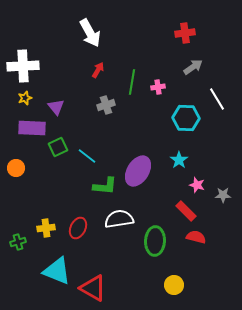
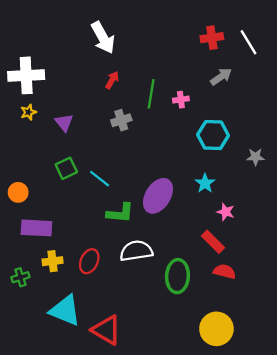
white line: (217, 99) -> (249, 42), moved
purple rectangle: (32, 128) -> (36, 228), moved
gray star: (223, 195) -> (255, 157), moved
yellow circle: (174, 285) -> (216, 329), moved, size x1.5

